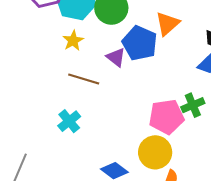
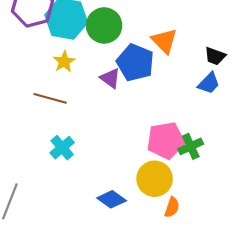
orange triangle: (167, 24) -> (164, 41), turned -32
brown line: (84, 79) -> (50, 98), moved
green cross: (193, 105) -> (191, 146), moved

